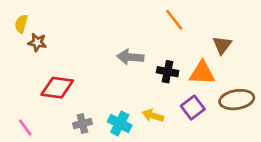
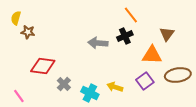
black cross: (168, 72) -> (125, 36), moved, turned -35
gray cross: (82, 124) -> (64, 84), moved, turned -32

